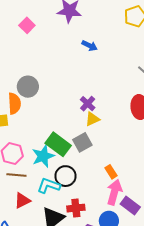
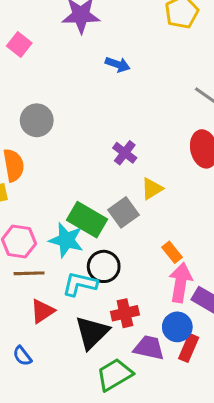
gray circle: (28, 87) -> (37, 120), moved
yellow triangle: (92, 119) -> (152, 189), moved
cyan star: (43, 156) -> (66, 240), turned -30

